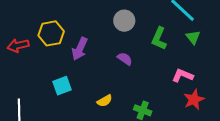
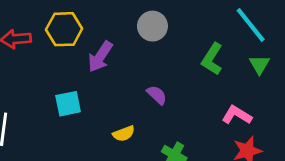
gray circle: (124, 21) -> (152, 26), moved
purple semicircle: (125, 59) -> (157, 95), moved

